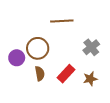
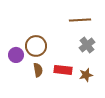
brown line: (62, 21) -> (80, 20), moved
red rectangle: (66, 74) -> (63, 70), turned 54

